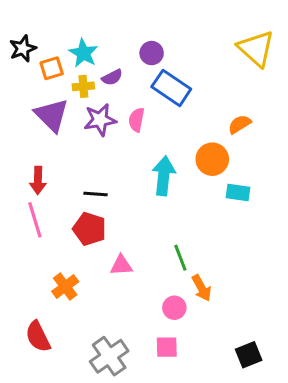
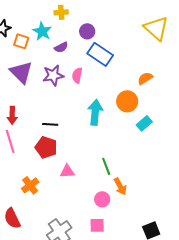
orange square: (52, 68) -> (21, 41), turned 35
yellow cross: (83, 86) -> (61, 12), moved
cyan rectangle: (238, 193) -> (144, 123), turned -49

